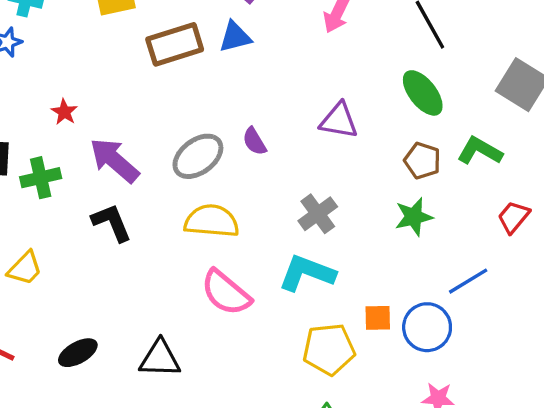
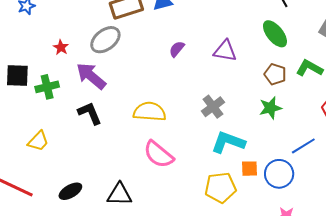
purple semicircle: (254, 141) -> (177, 49), moved, turned 72
gray ellipse: (198, 156) -> (105, 40), moved
cyan L-shape: (307, 273) -> (228, 142), moved

